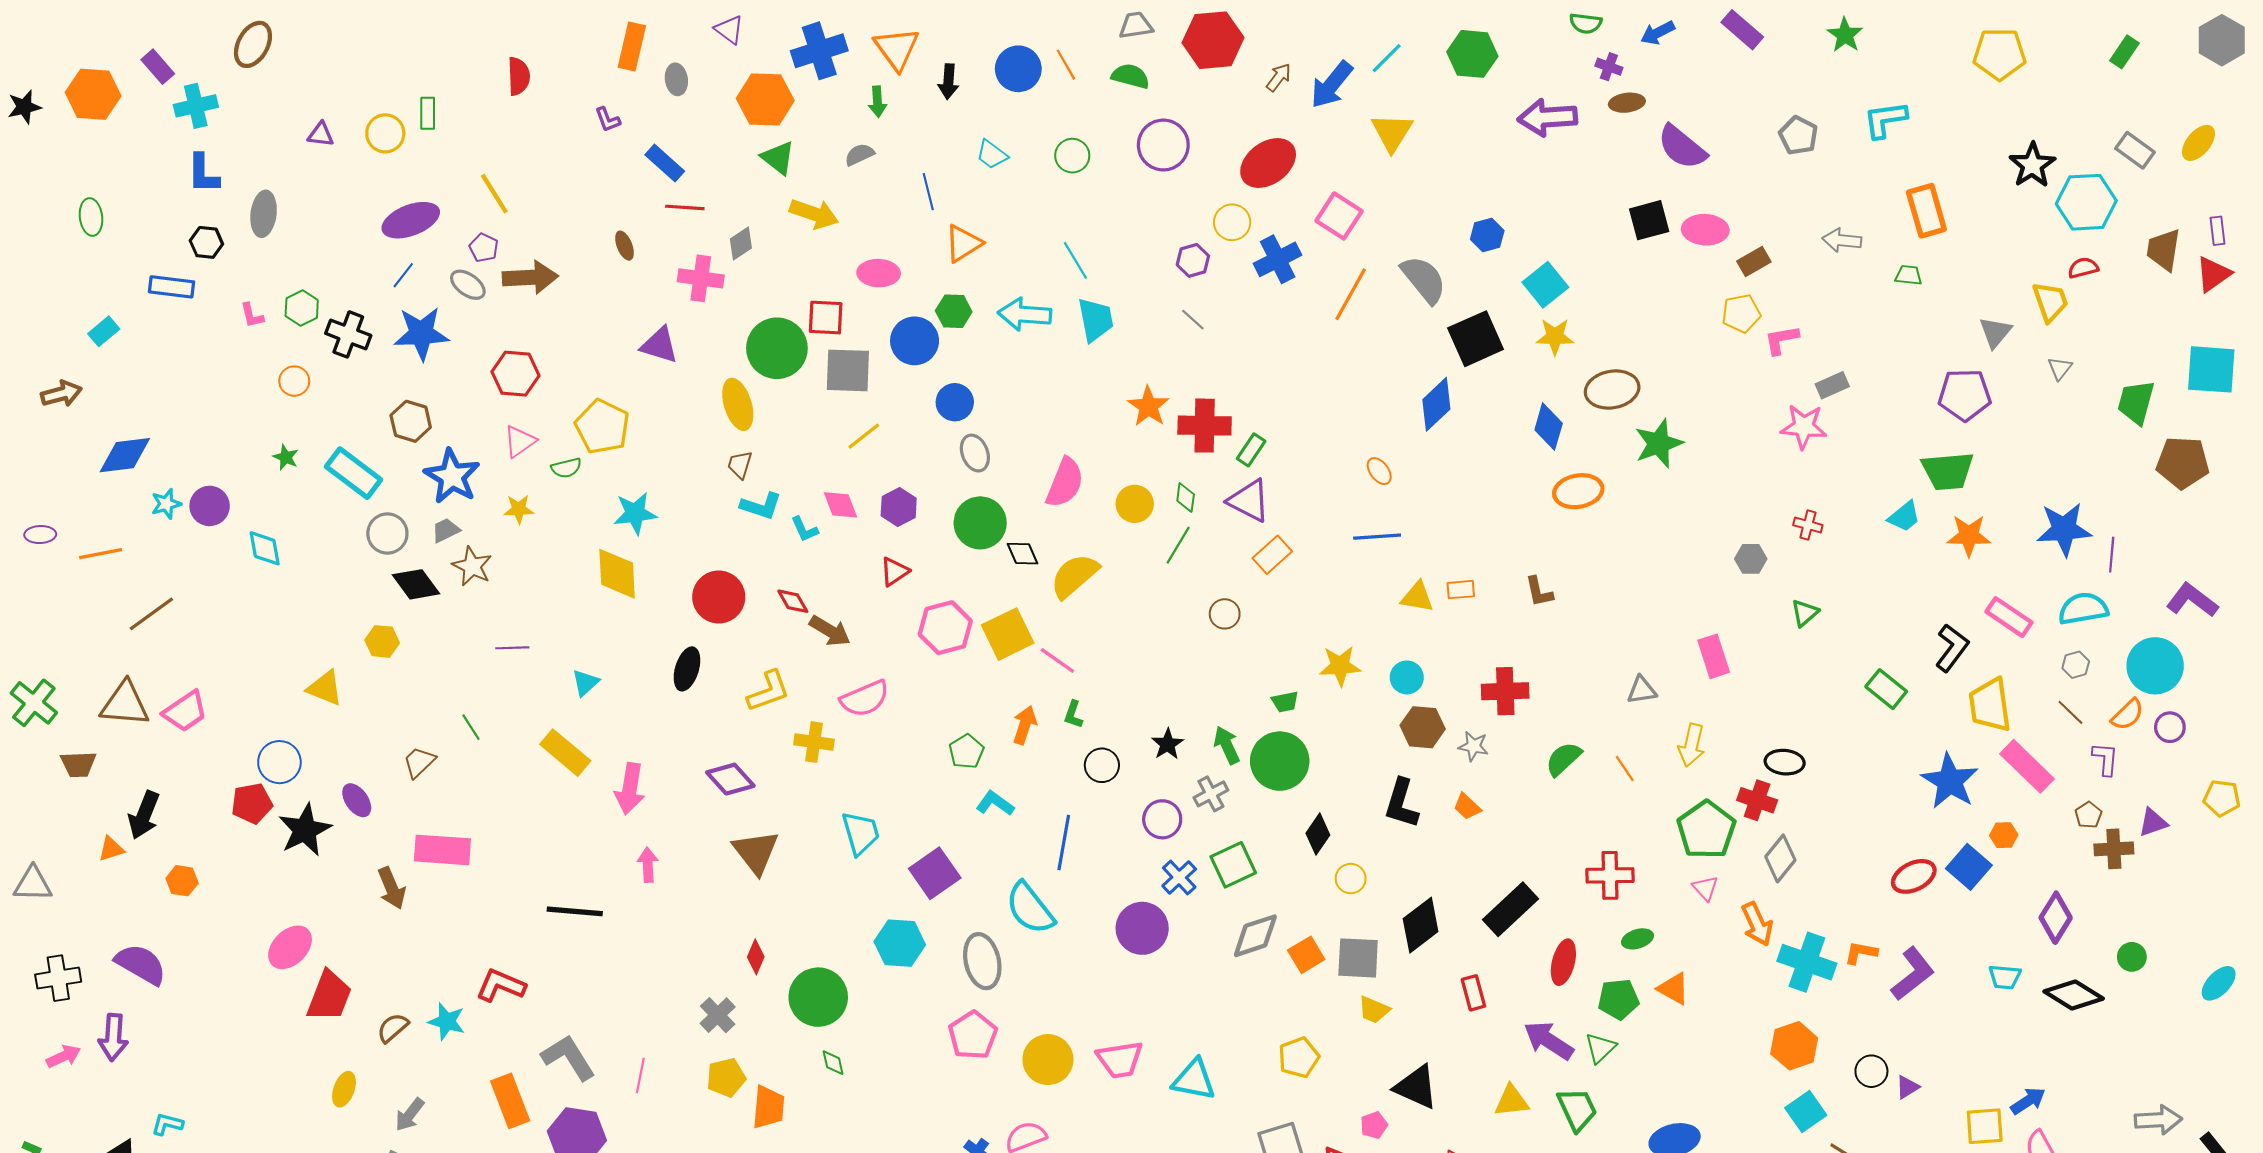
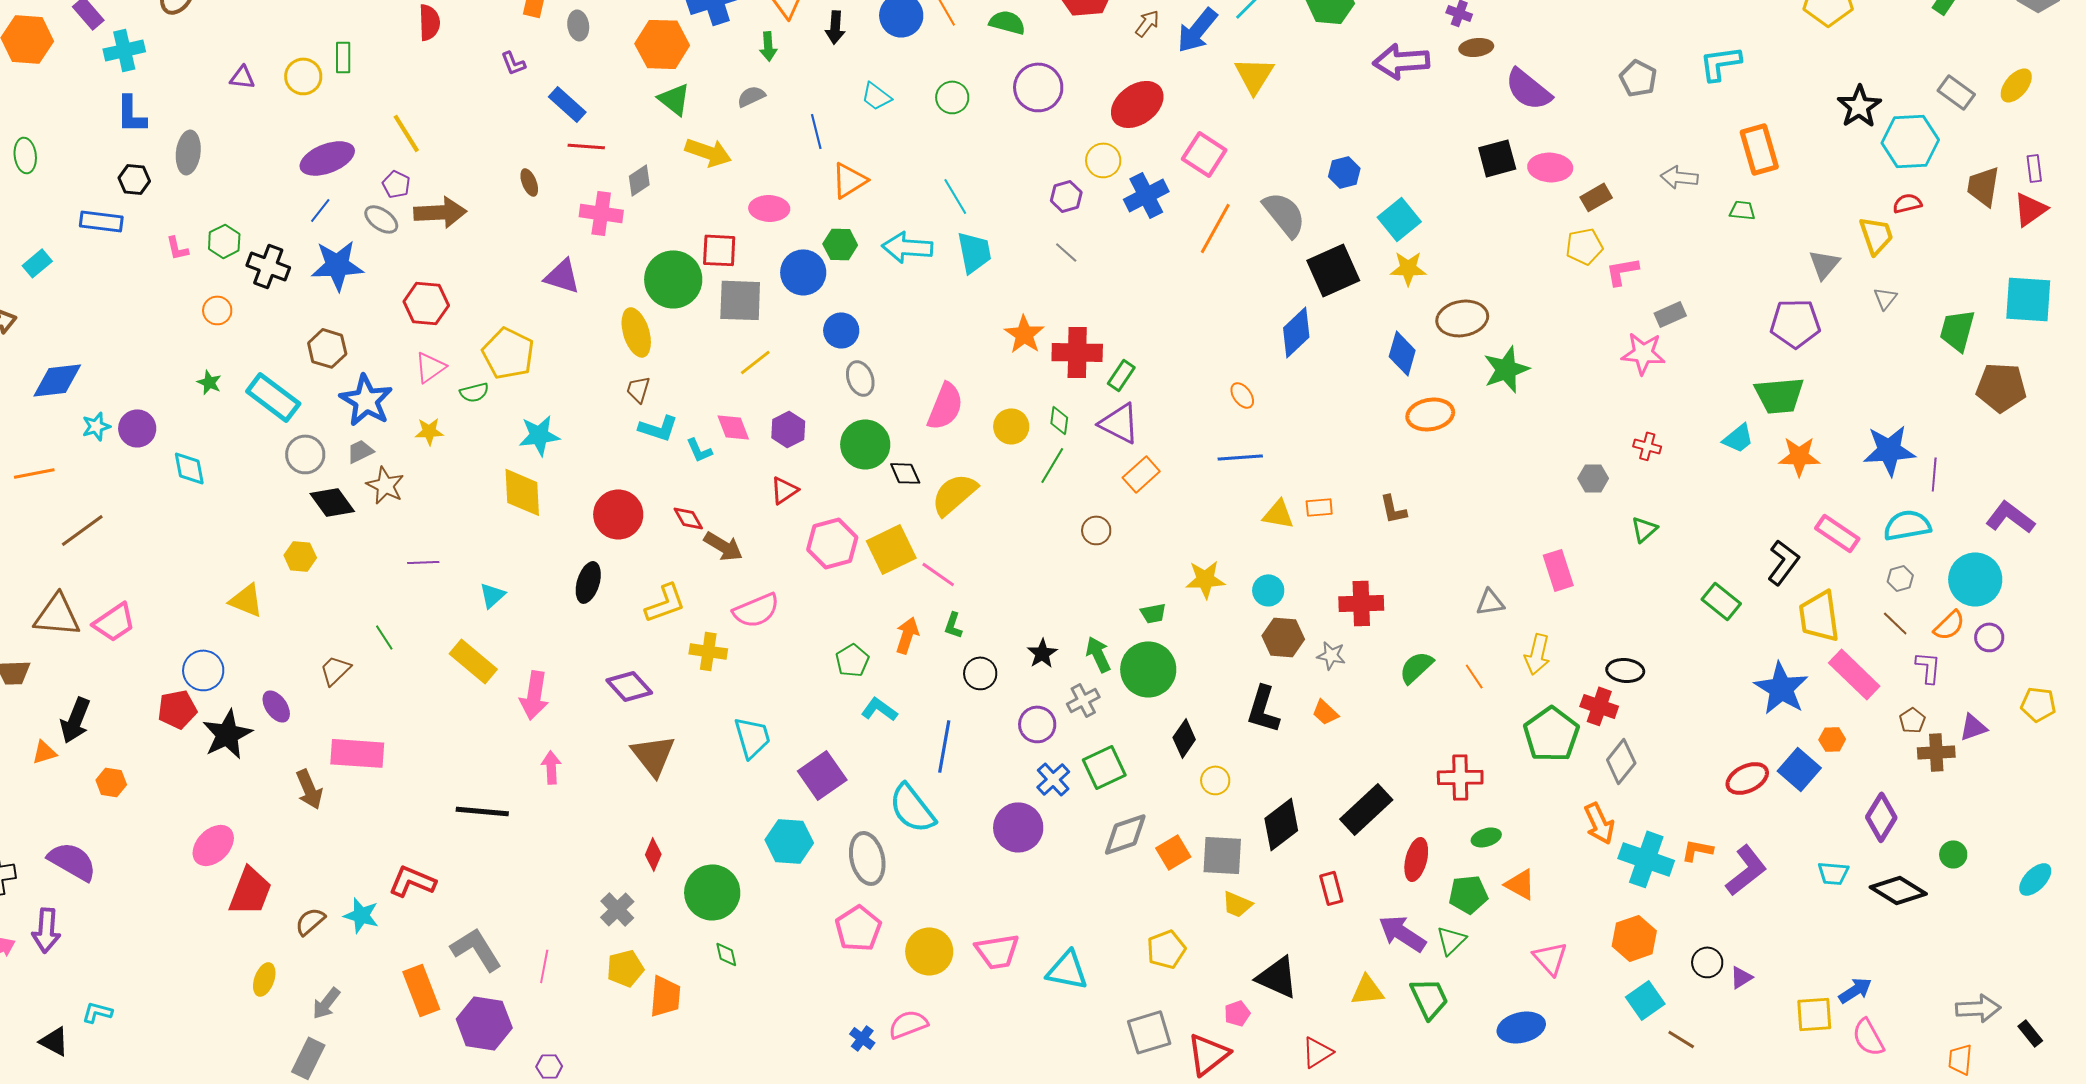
pink triangle: (1705, 888) -> (1550, 958), moved, size x1.4

